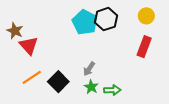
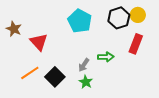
black hexagon: (106, 19) -> (119, 18), moved
red triangle: (29, 46) -> (39, 42), moved
green arrow: (112, 90) -> (106, 57), moved

